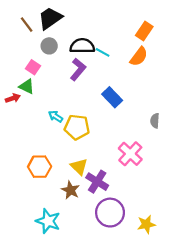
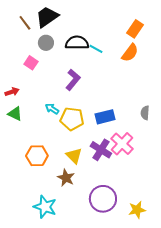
purple L-shape: (78, 69) -> (73, 80), moved
green triangle: (27, 87) -> (15, 114), moved
blue rectangle: (112, 97) -> (105, 117), moved, turned -60
purple cross: (97, 182) -> (101, 150), moved

